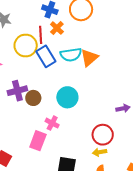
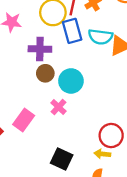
purple cross: (17, 91) -> (40, 49), moved
cyan circle: (67, 97) -> (71, 81), moved
pink rectangle: (38, 141) -> (24, 120), moved

